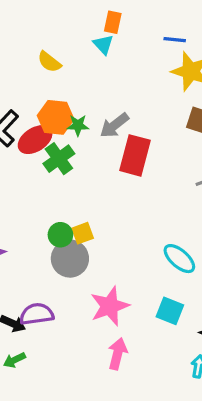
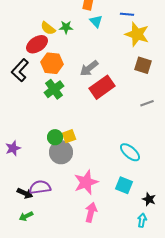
cyan triangle: (103, 44) -> (96, 21), moved
green star: (78, 125) -> (66, 27), moved
red ellipse: (35, 140) -> (37, 44), moved
red rectangle: (135, 155) -> (102, 87), turned 40

